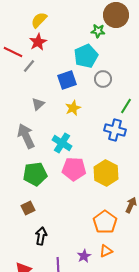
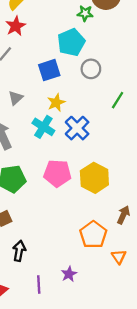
blue cross: (115, 130) -> (77, 128), moved, turned 30
cyan cross: (62, 143) -> (43, 127), moved
orange triangle: (106, 251) -> (119, 257), moved, turned -40

